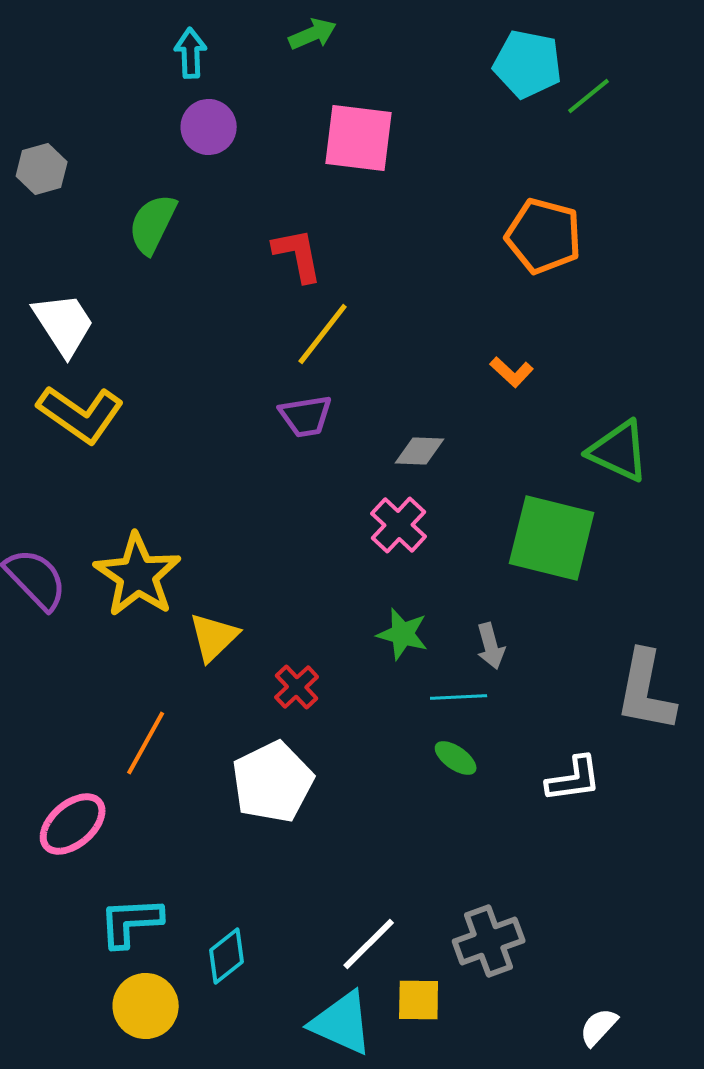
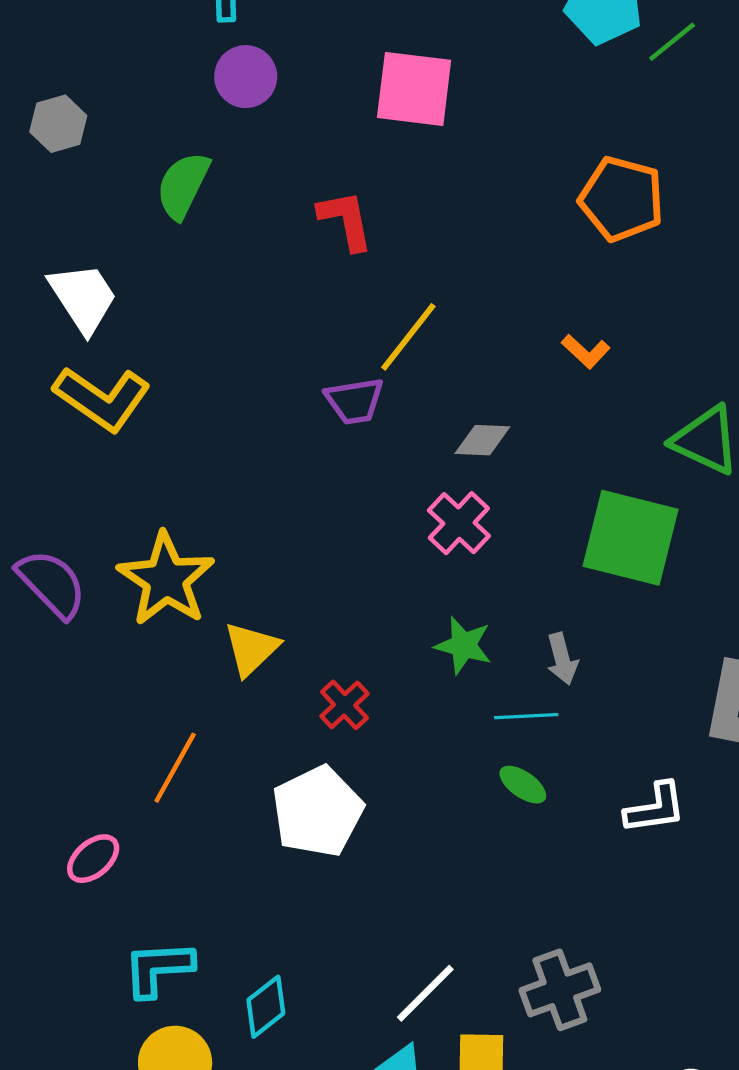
yellow line: (323, 334) -> (408, 337), moved
pink ellipse: (73, 824) -> (93, 859), size x0.7

